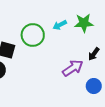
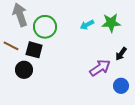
green circle: (33, 35) -> (45, 27), moved

